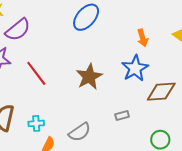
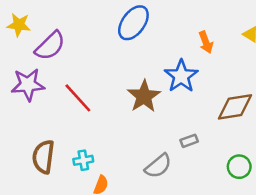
blue star: (135, 68) -> (181, 76), moved
gray semicircle: (80, 132) -> (158, 166), moved

